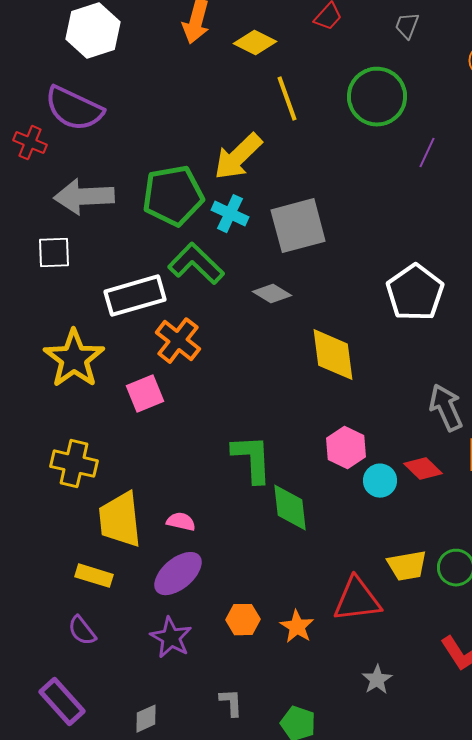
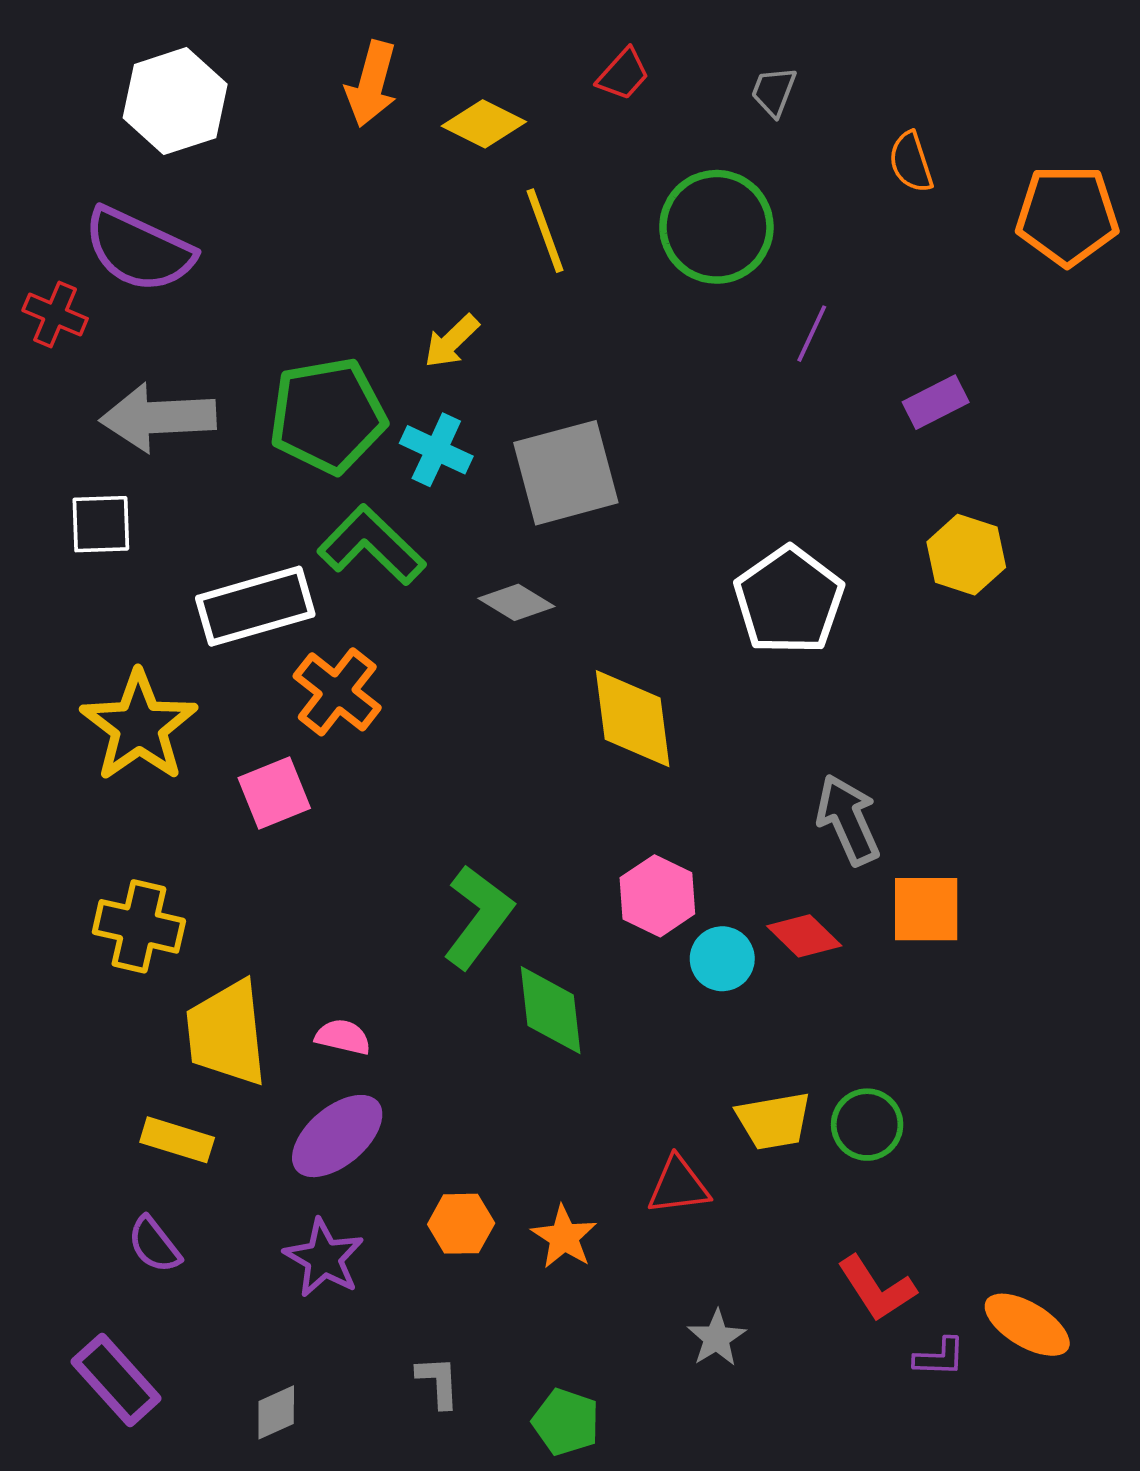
yellow arrow: (238, 157) -> (452, 341), size x0.6
green L-shape: (252, 459) -> (478, 917), turned 40
red triangle: (357, 600) -> (678, 1186), size x0.7

